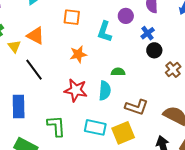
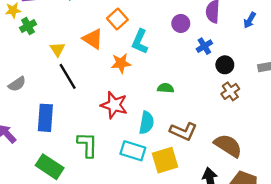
orange square: (72, 17) -> (117, 19), turned 36
cyan L-shape: (105, 32) -> (140, 42), moved
orange triangle: (35, 36) -> (93, 39), moved
yellow triangle: (14, 46) -> (57, 49), moved
black circle: (154, 50) -> (225, 65), moved
cyan semicircle: (105, 91) -> (147, 123), moved

